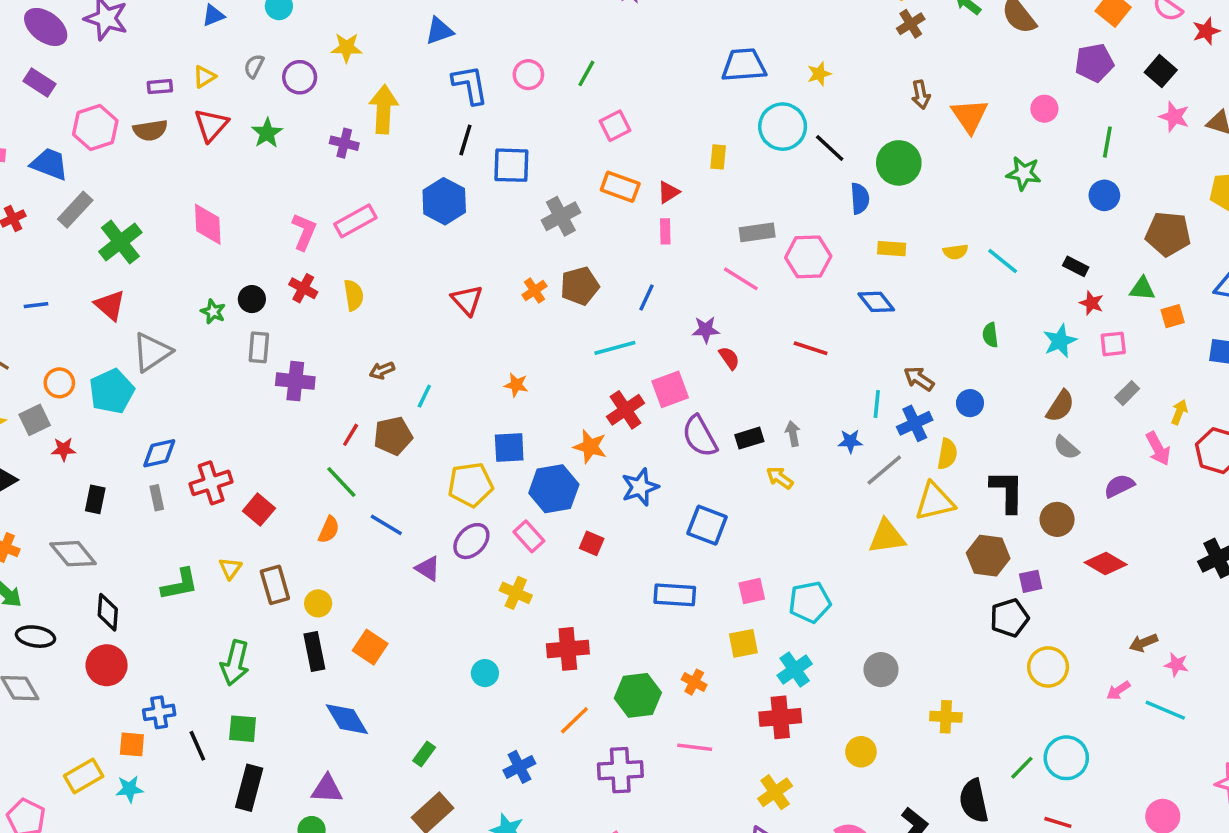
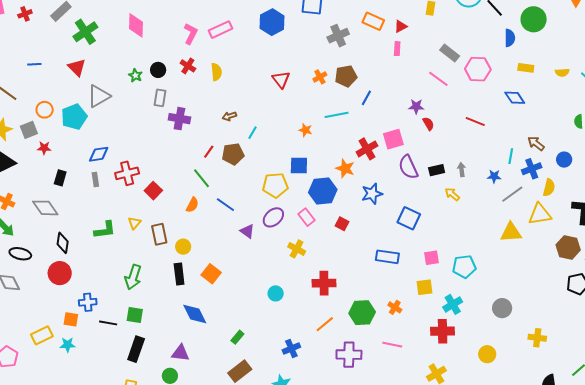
gray rectangle: (757, 232) -> (450, 53), turned 42
blue line: (647, 298) -> (366, 98), moved
cyan line: (615, 348) -> (337, 115), moved
black line: (197, 746) -> (108, 323), turned -60

